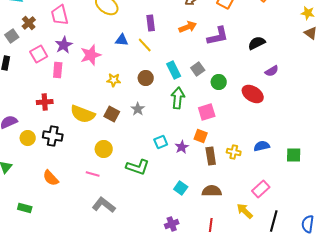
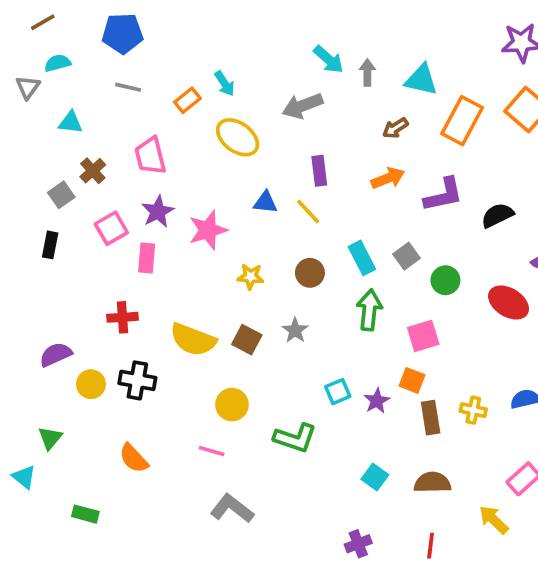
black semicircle: (257, 43) -> (497, 215), moved

